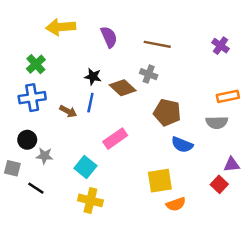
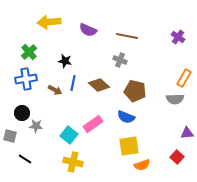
purple semicircle: (109, 37) -> (88, 30), turned 138
black star: (93, 77) -> (65, 61), moved
brown diamond: (123, 88) -> (99, 85), moved
orange rectangle: (228, 96) -> (184, 78), turned -48
pink rectangle: (115, 139) -> (93, 124), moved
blue semicircle: (182, 145) -> (126, 117), moved
red square: (219, 184) -> (177, 157), moved
black line: (36, 188) -> (25, 159), moved

